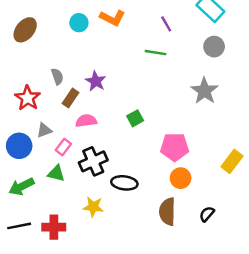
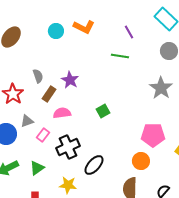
pink pentagon: (175, 147) -> (153, 135), moved
green triangle: (56, 173) -> (37, 168), moved, turned -49
black ellipse: (124, 183) -> (94, 165), turned -55

